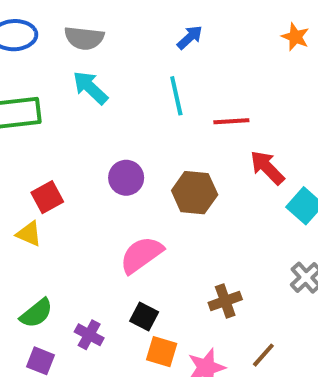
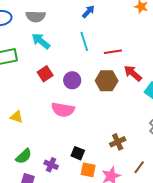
purple circle: (126, 178) -> (72, 80), moved
brown hexagon: (195, 193) -> (107, 81), moved
red square: (47, 197) -> (45, 74), moved
pink semicircle: (141, 255) -> (63, 110), moved, turned -130

